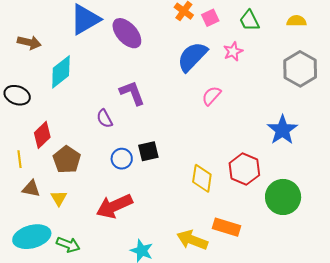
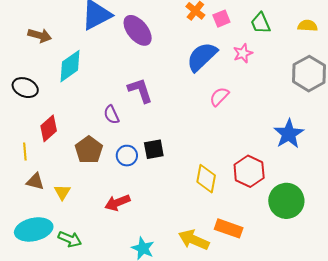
brown pentagon: (67, 160) -> (89, 150), moved
red arrow: (114, 206) -> (117, 203), size x0.7

